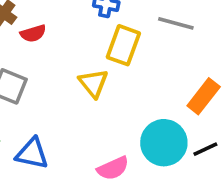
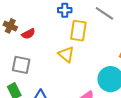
gray line: (176, 23) -> (104, 13), turned 30

